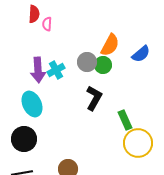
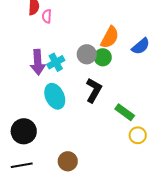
cyan ellipse: (32, 104) -> (55, 96), moved
green rectangle: (125, 120) -> (125, 112), turned -30
yellow circle: (138, 143) -> (138, 135), size x0.6

